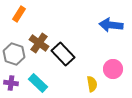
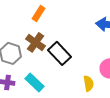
orange rectangle: (19, 14) -> (38, 13), moved

